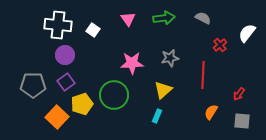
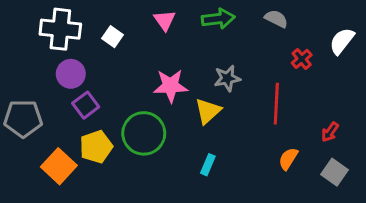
purple square: (66, 82) -> (86, 105), moved
yellow triangle: (163, 90) -> (208, 111), moved
gray square: (242, 121) -> (334, 172), turned 30

